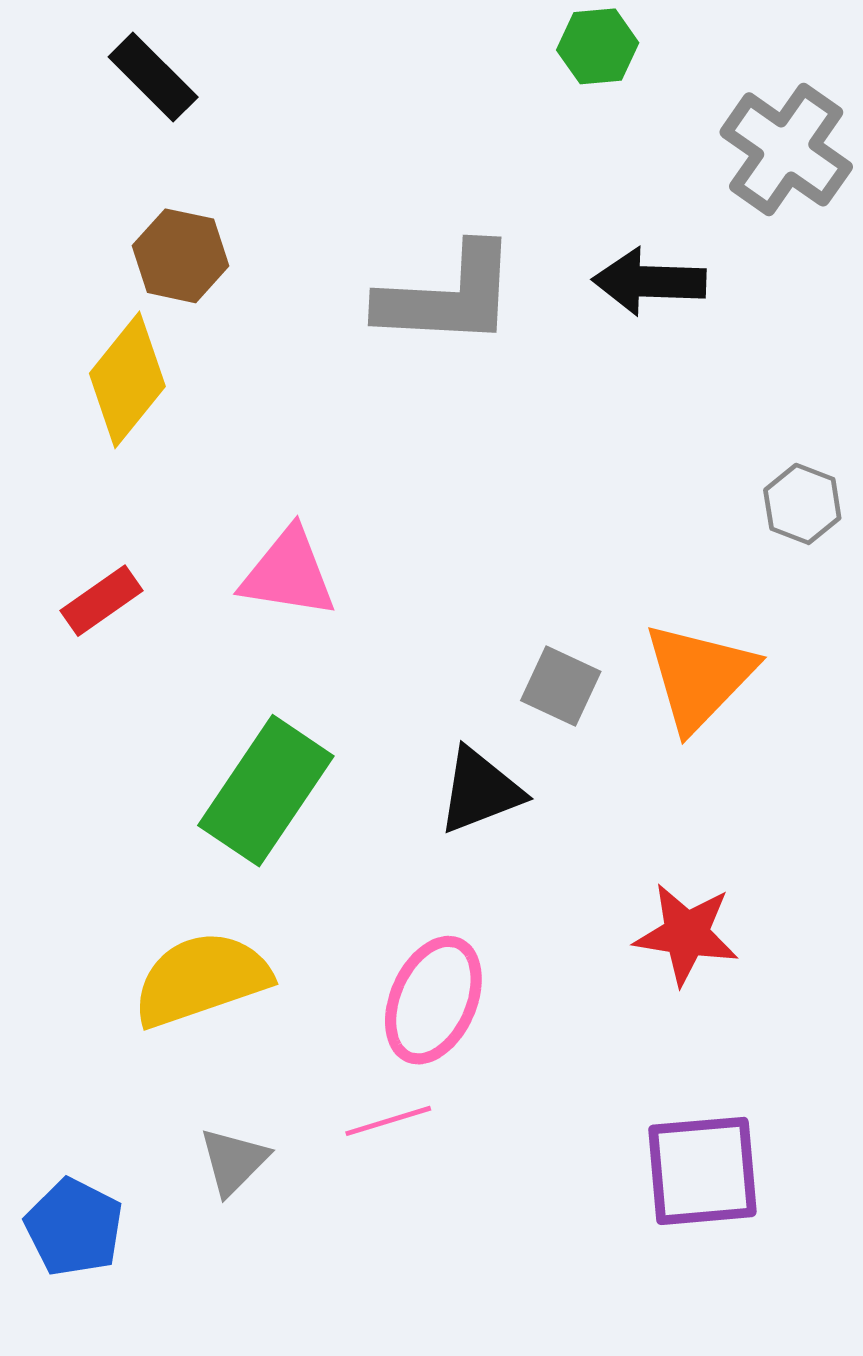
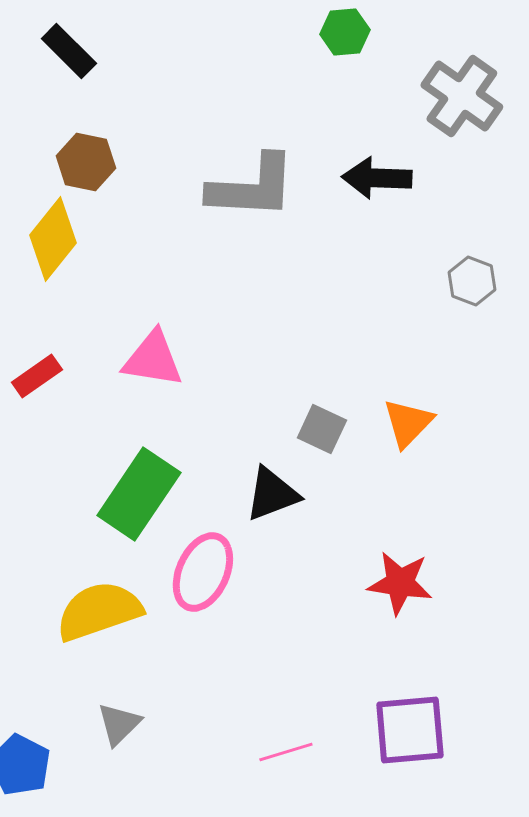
gray hexagon: (802, 504) -> (472, 281), moved
orange triangle: (699, 676) -> (408, 423), size x0.7
pink ellipse: (433, 1000) -> (203, 572), moved
pink line: (388, 1121) -> (286, 752), moved

